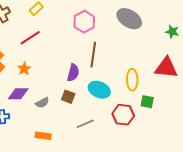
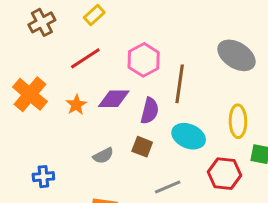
gray ellipse: (129, 19) -> (236, 55), moved
pink hexagon: (84, 22) -> (144, 60), moved
purple diamond: (18, 94) -> (114, 99), moved

